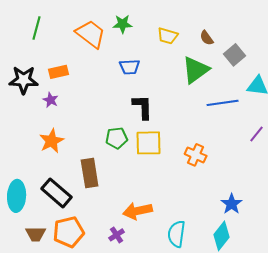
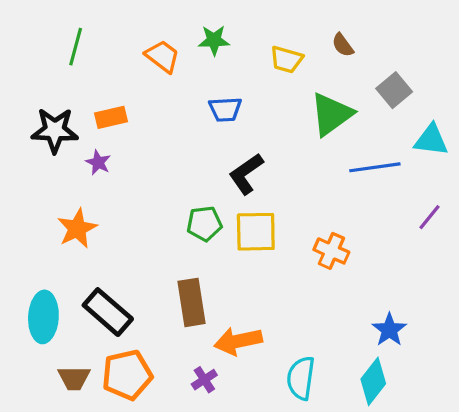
orange trapezoid: (91, 34) -> (162, 56), size x0.7
brown semicircle: (207, 38) -> (343, 45), moved
black L-shape: (143, 107) -> (246, 174), turned -124
orange star: (52, 141) -> (77, 228), moved
brown rectangle: (90, 173) -> (191, 302), moved

